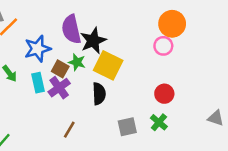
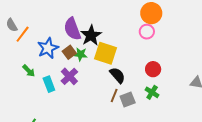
brown square: (60, 69) -> (69, 52), moved, turned 32
cyan rectangle: (38, 83) -> (49, 84), moved
black semicircle: (99, 94) -> (117, 75), moved, turned -30
brown line: (69, 130) -> (114, 96), moved

